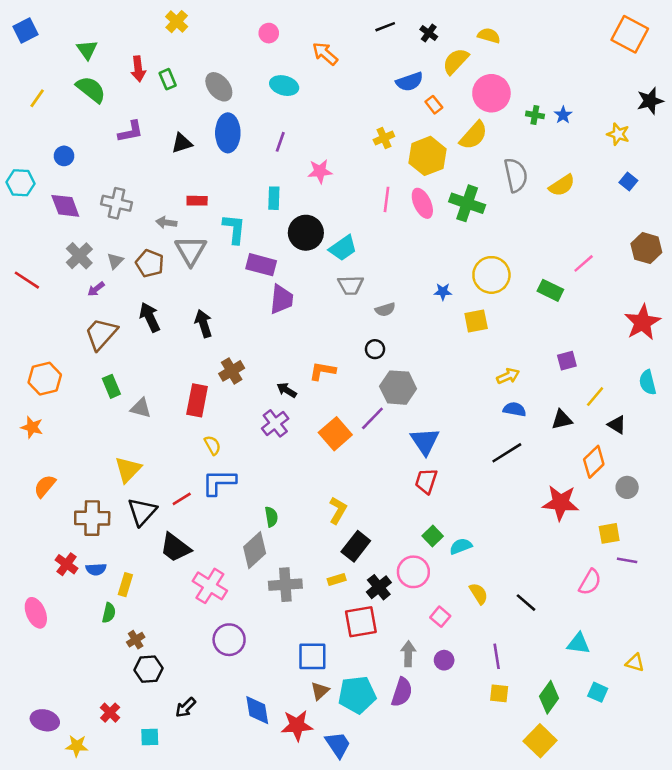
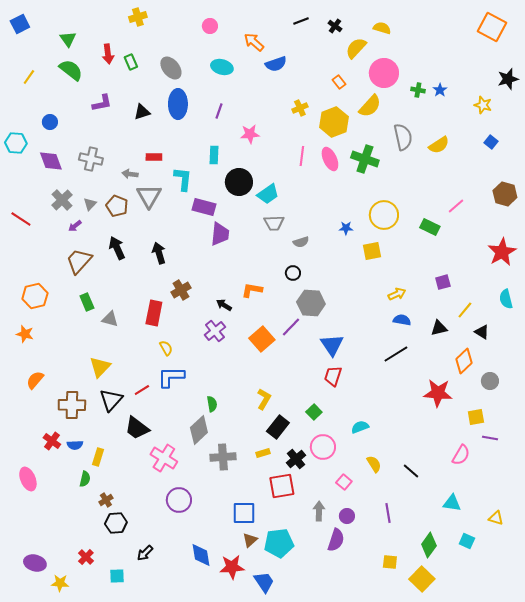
yellow cross: (177, 22) -> (138, 17), turned 30
blue semicircle: (410, 82) -> (276, 64), moved
green square: (433, 536) -> (314, 412), moved
purple semicircle: (402, 692) -> (336, 540), moved
yellow square: (499, 693) -> (390, 562), moved

